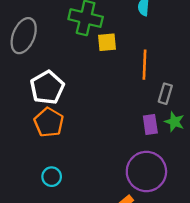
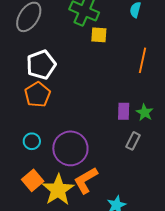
orange line: (145, 65) -> (143, 60), moved
gray rectangle: (165, 94) -> (133, 141), moved
purple circle: (146, 171) -> (70, 148), moved

